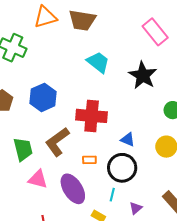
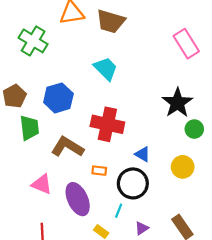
cyan trapezoid: (98, 62) -> (106, 69), moved
black star: (143, 75) -> (177, 103), moved
brown L-shape: (57, 142) -> (67, 147), turned 60
green trapezoid: (23, 149) -> (29, 128), moved

